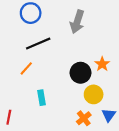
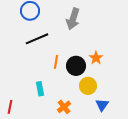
orange line: (26, 68) -> (56, 62), moved, turned -32
orange cross: (84, 118) -> (64, 107), moved

